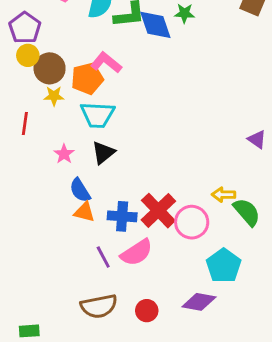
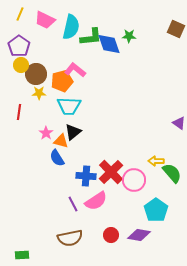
orange triangle: (84, 212) -> (61, 141), moved
red circle: (147, 311) -> (111, 235), moved

